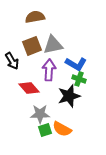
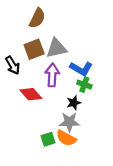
brown semicircle: (35, 17) -> (37, 18), turned 126
black star: (69, 96) -> (74, 103), size x0.6
gray star: (40, 114) -> (69, 122), moved

